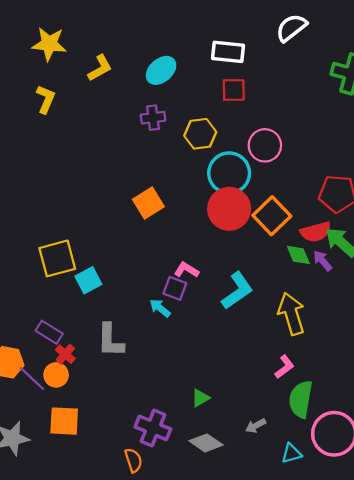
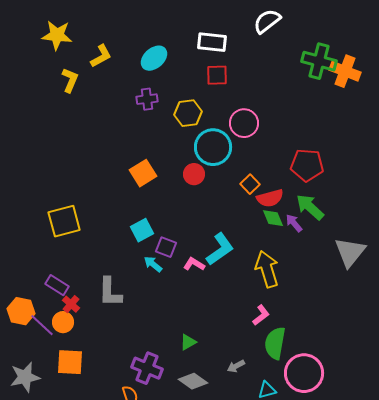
yellow L-shape: (46, 99) -> (70, 80), moved
red circle: (229, 209) -> (194, 174), moved, size x0.6
orange square: (272, 216) -> (250, 184), size x0.6
red semicircle: (316, 232) -> (270, 198), moved
pink L-shape: (186, 270) -> (194, 264), moved
cyan square: (88, 280) -> (142, 230), moved

